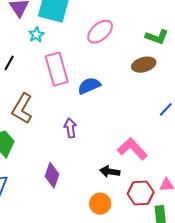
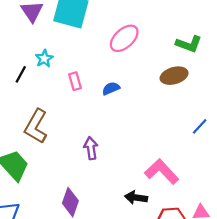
cyan star: (36, 35) -> (44, 59), moved
pink rectangle: (57, 69) -> (75, 81), size x0.5
blue semicircle: (89, 86) -> (111, 88), moved, size x0.7

